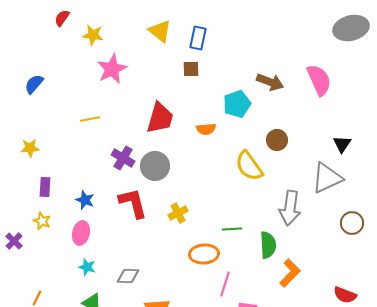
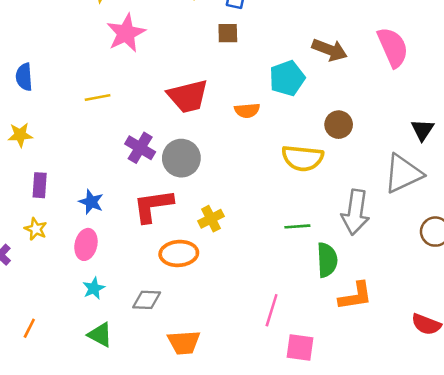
blue semicircle: (34, 84) -> (24, 77), moved, turned -45
red trapezoid: (160, 118) -> (188, 96), turned 60
yellow semicircle: (249, 166) -> (303, 158), turned -48
red L-shape: (133, 203) -> (153, 206), turned -84
green line: (232, 229) -> (297, 226), moved
orange ellipse: (204, 254) -> (179, 253), moved
cyan star: (87, 267) -> (94, 288), turned 30
orange L-shape: (290, 273) -> (355, 296), turned 36

